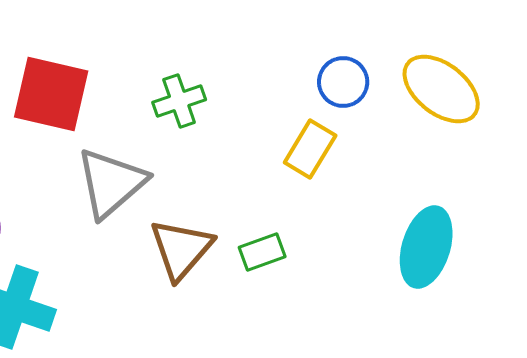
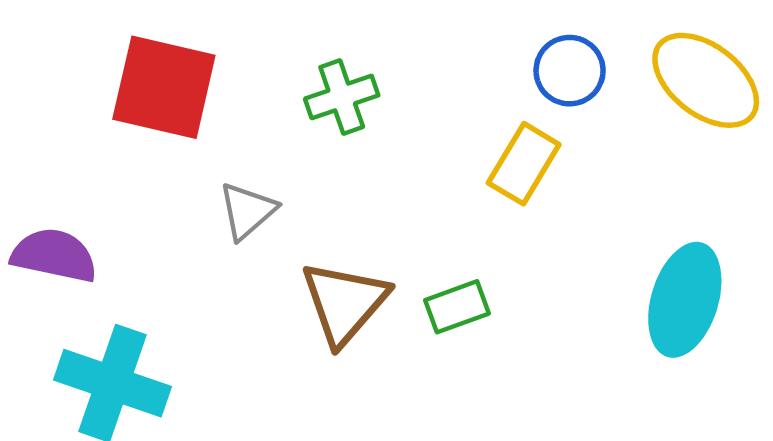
gray triangle: (111, 183) -> (247, 211), size x0.6

